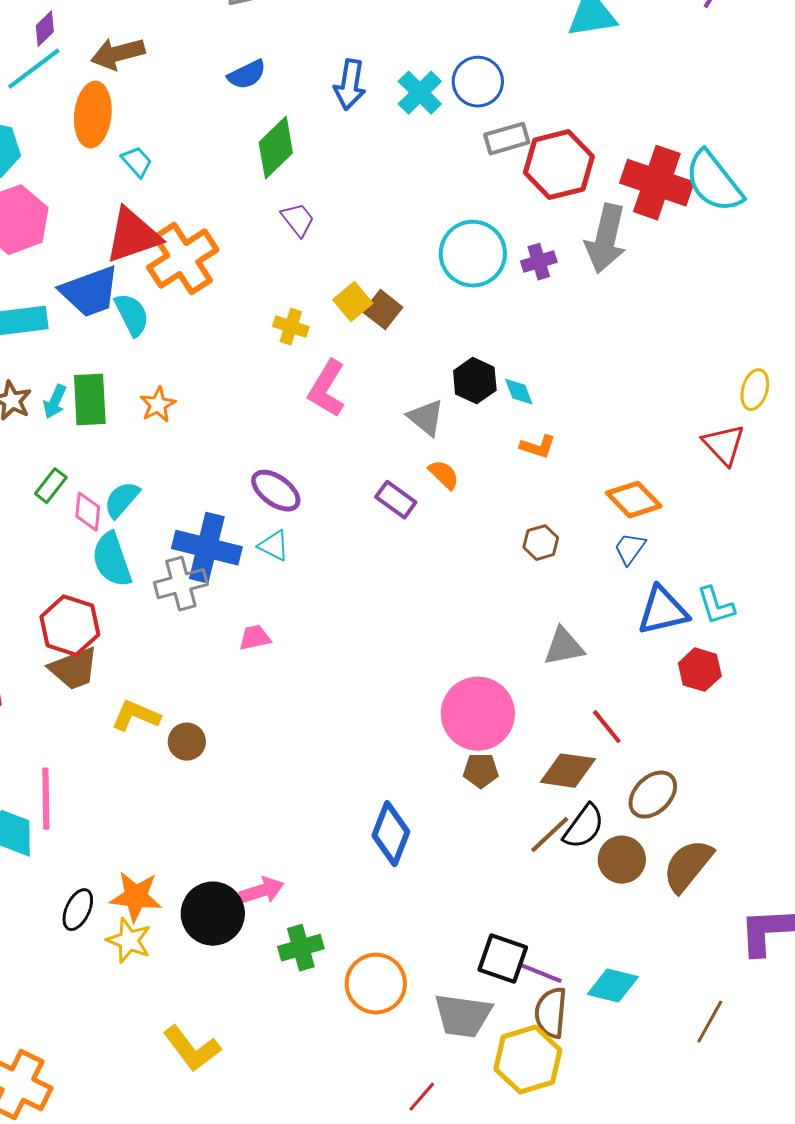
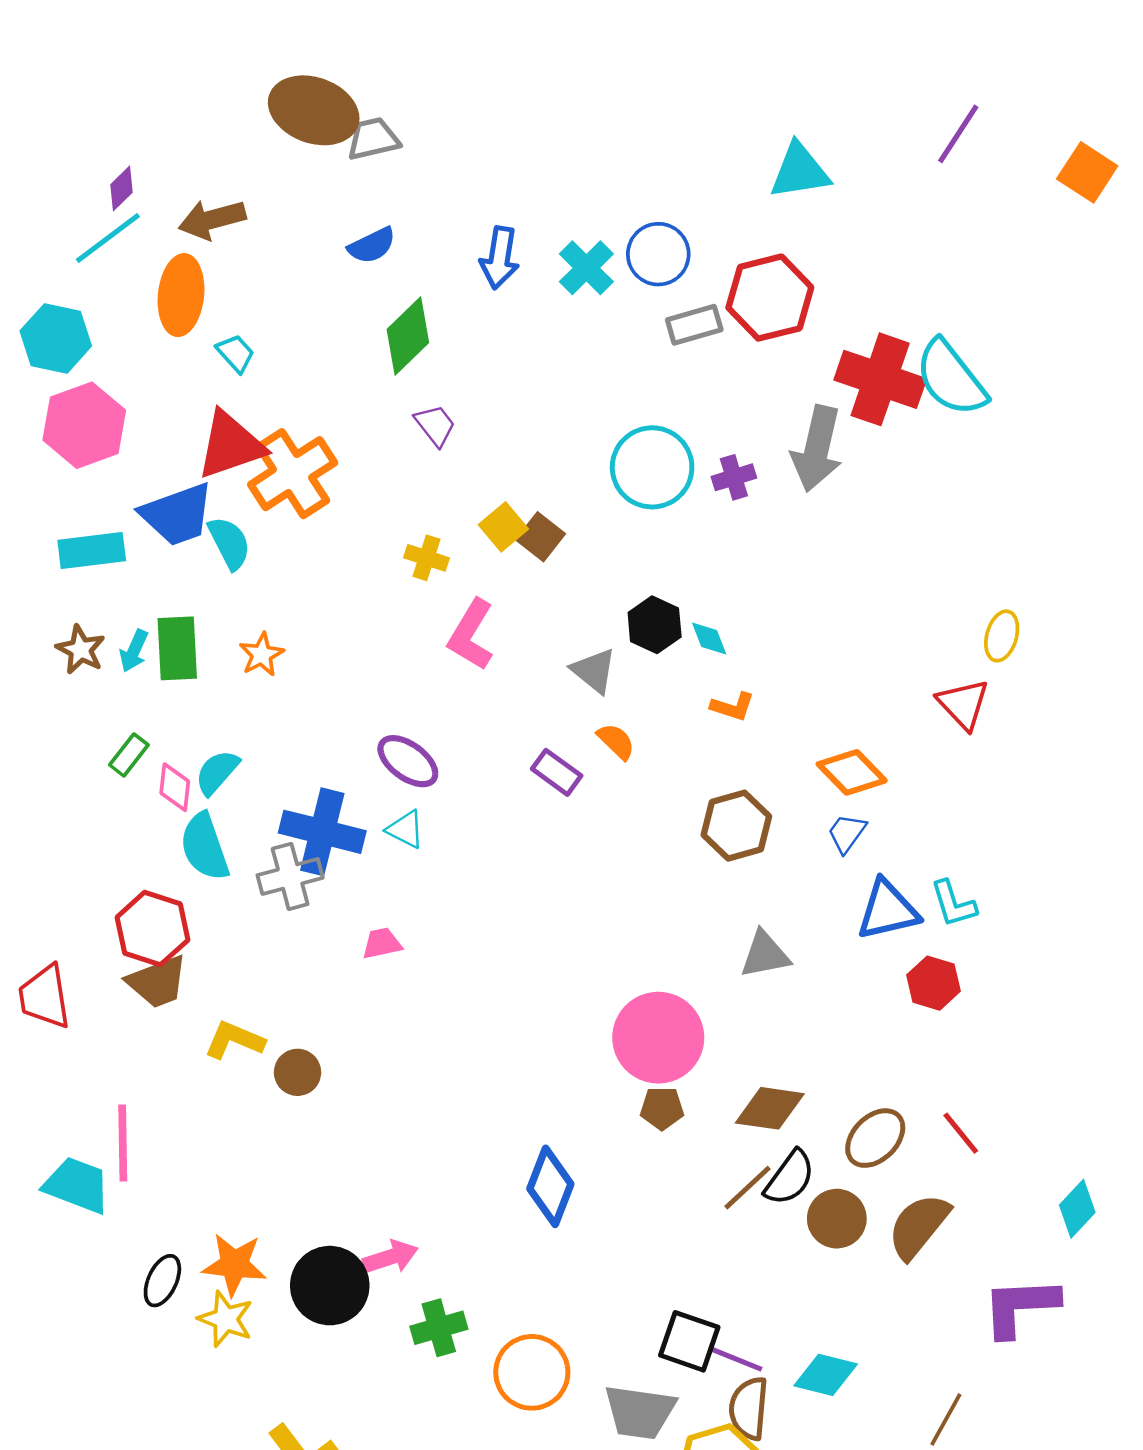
red hexagon: (559, 165) -> (770, 298), moved
brown hexagon: (541, 543) -> (736, 826), size x1.6
red line: (607, 727) -> (961, 1133), moved

